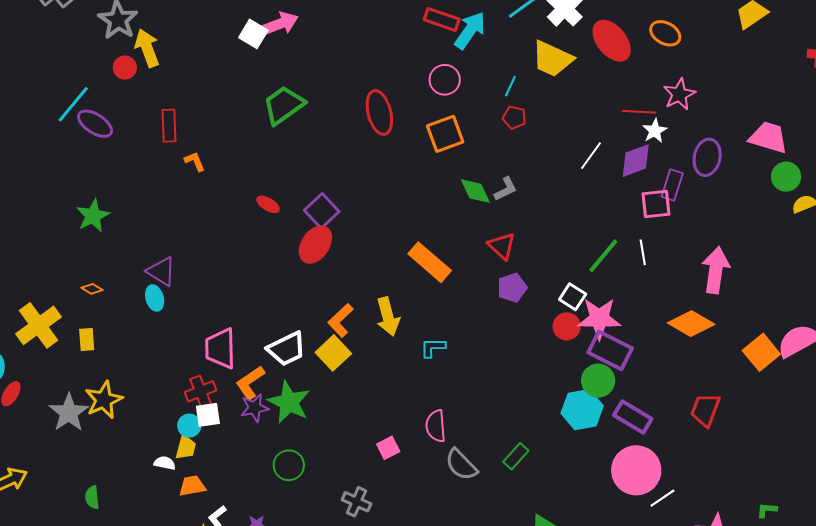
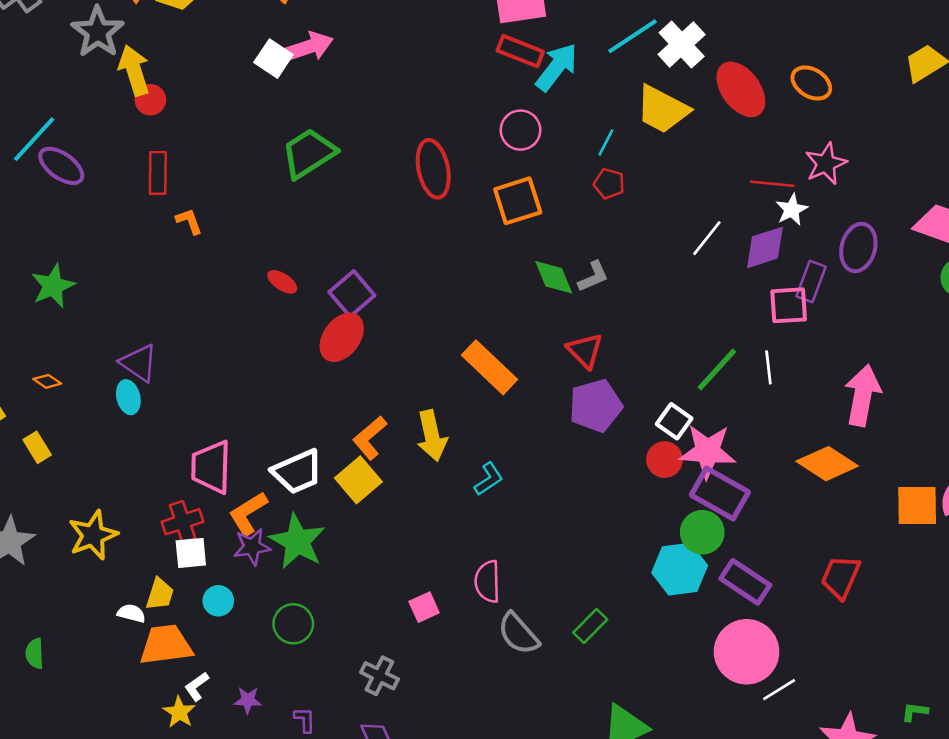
red circle: (125, 68) -> (150, 100), moved
purple pentagon: (512, 288) -> (596, 406), size x1.4
yellow rectangle: (87, 340) -> (37, 447), turned -30
cyan L-shape: (433, 348) -> (489, 479), turned 144
orange square: (761, 352) -> (917, 505), turned 36
yellow star: (104, 400) -> (93, 535), moved
cyan circle: (189, 426) -> (218, 601), moved
orange trapezoid: (192, 486) -> (166, 645), size x1.5

